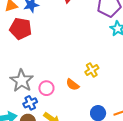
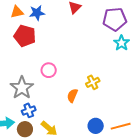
orange semicircle: (73, 85) -> (72, 96), turned 72
pink circle: (46, 88) -> (49, 70), moved

